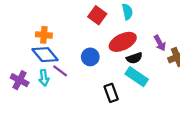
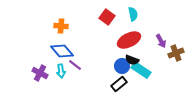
orange cross: (44, 35) -> (61, 26), moved
blue circle: (90, 57) -> (122, 66), moved
black semicircle: (134, 58) -> (132, 60), moved, turned 40
black rectangle: (111, 93) -> (119, 84), turned 70

